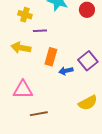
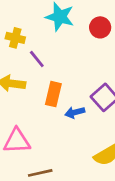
purple line: (40, 31) -> (37, 59), turned 56

